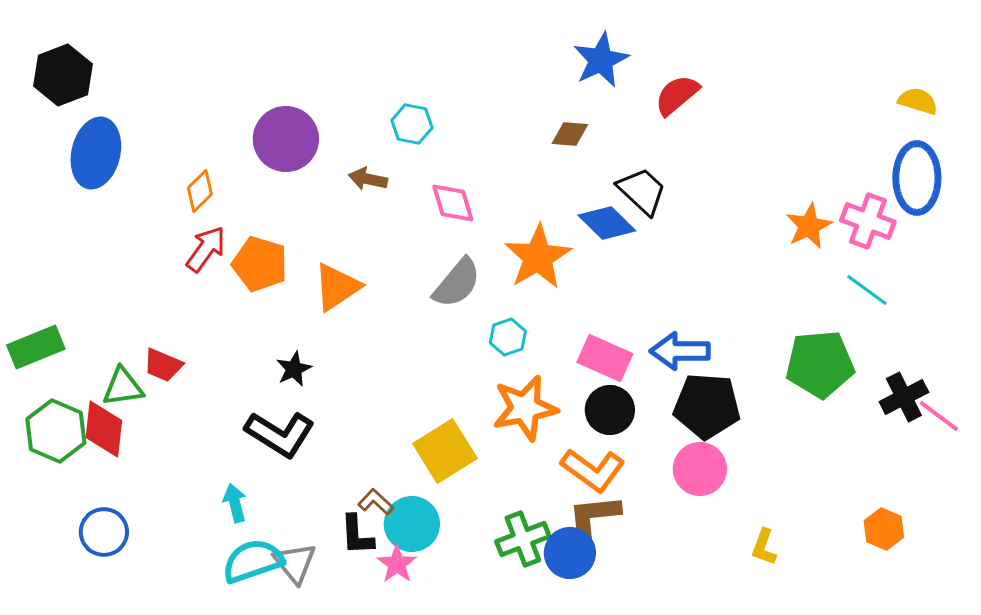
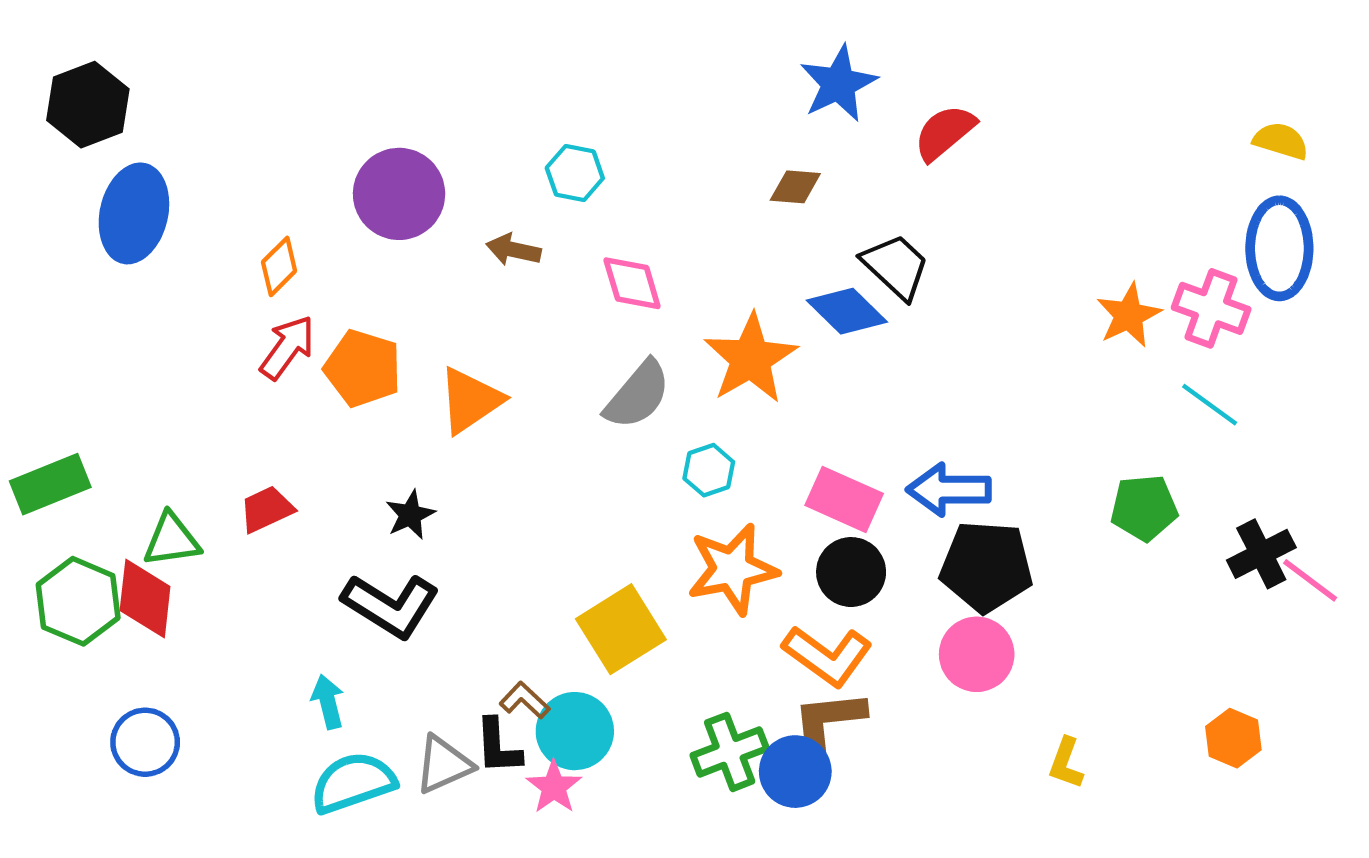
green pentagon: (820, 364) -> (1144, 508), size x0.7
red trapezoid: (163, 365) -> (266, 509), moved, turned 132
gray triangle: (295, 563) -> (444, 765), moved, turned 45

